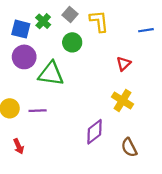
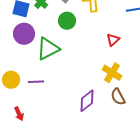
green triangle: (51, 74) -> (48, 49), turned -35
brown semicircle: (129, 147) -> (118, 97), moved

